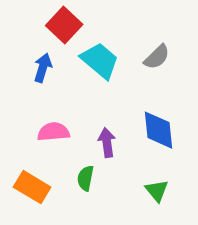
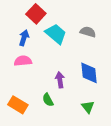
gray semicircle: (157, 57) -> (88, 32), turned -119
pink semicircle: (53, 132) -> (23, 61), moved
green semicircle: (86, 178) -> (48, 100), turned -40

